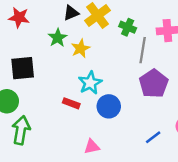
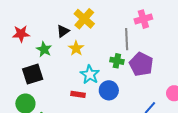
black triangle: (71, 13) -> (63, 31), moved
green cross: (128, 27) -> (117, 61), moved
green star: (58, 38) -> (44, 49), moved

